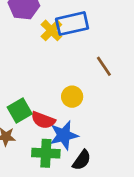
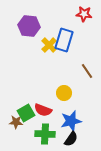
blue rectangle: (72, 24) -> (64, 40), turned -60
green square: (20, 110) -> (26, 113), moved
blue star: (64, 135) -> (71, 121), moved

